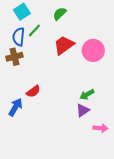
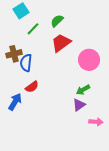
green semicircle: (60, 14) -> (57, 21), moved
blue semicircle: (19, 37) -> (26, 63), moved
pink circle: (93, 50) -> (89, 60), moved

